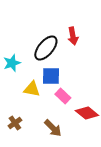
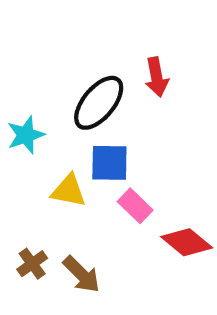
brown arrow: (53, 128) -> (82, 274), moved

